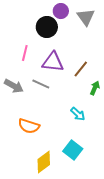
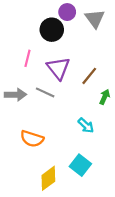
purple triangle: (53, 62) -> (58, 68), turned 45
gray arrow: (14, 86) -> (15, 95), turned -30

